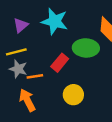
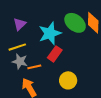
cyan star: (55, 21) -> (50, 33), moved, turned -30
green ellipse: (86, 48) -> (75, 23), moved, turned 40

